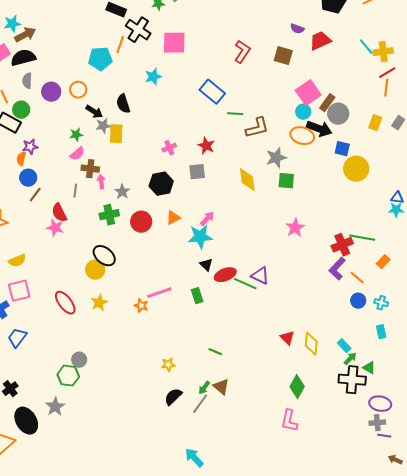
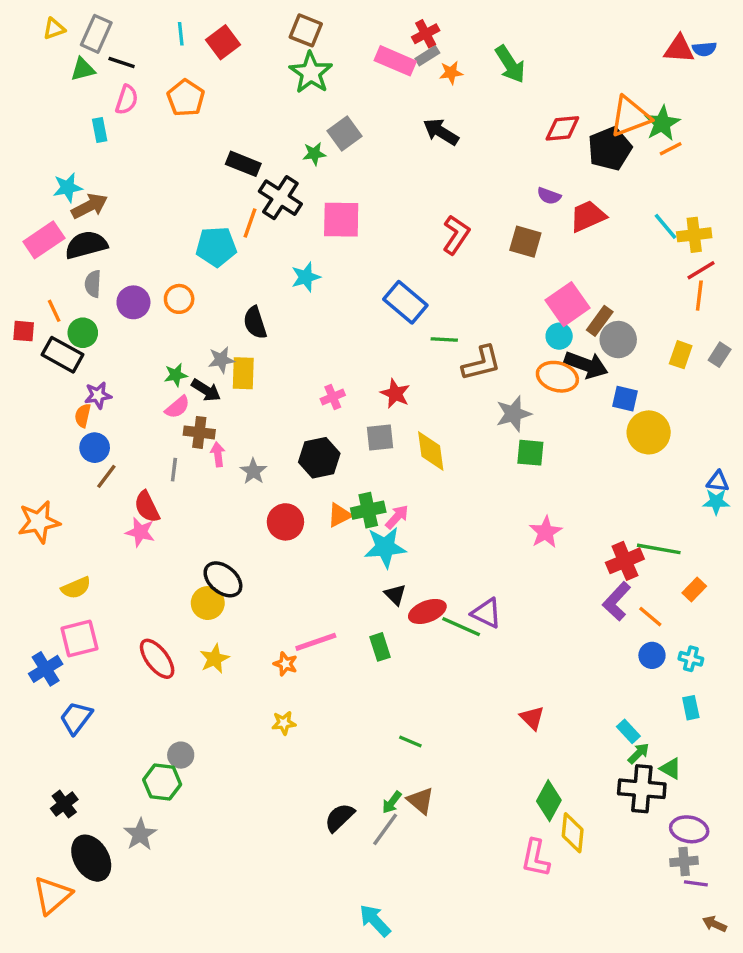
black arrow: (94, 112) -> (206, 390), moved
yellow diamond: (247, 180) -> (431, 451), moved
green cross: (109, 215) -> (368, 510), moved
yellow diamond: (311, 344) -> (573, 833), moved
yellow star: (168, 365) -> (284, 723), moved

